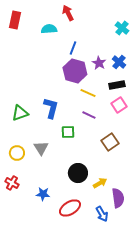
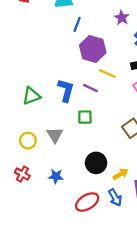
blue line: (73, 48) -> (77, 24), moved
purple star: (99, 63) -> (122, 18), moved
purple line: (89, 115) -> (90, 88), moved
blue star: (43, 194) -> (56, 176), moved
blue arrow: (102, 214) -> (115, 198), moved

